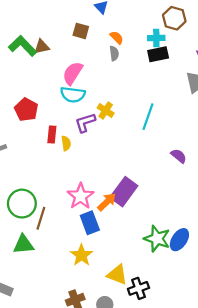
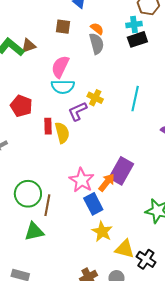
gray semicircle: (114, 53) -> (97, 44), size x1.5
yellow semicircle: (66, 143) -> (62, 133), size x1.5
yellow star: (81, 255) -> (102, 232), moved
black cross: (138, 288) -> (146, 259), turned -30

